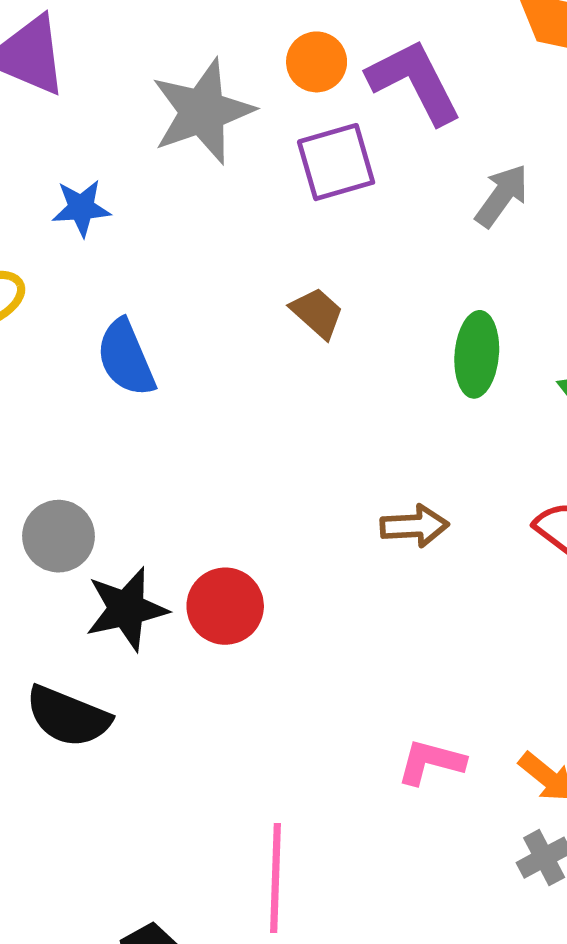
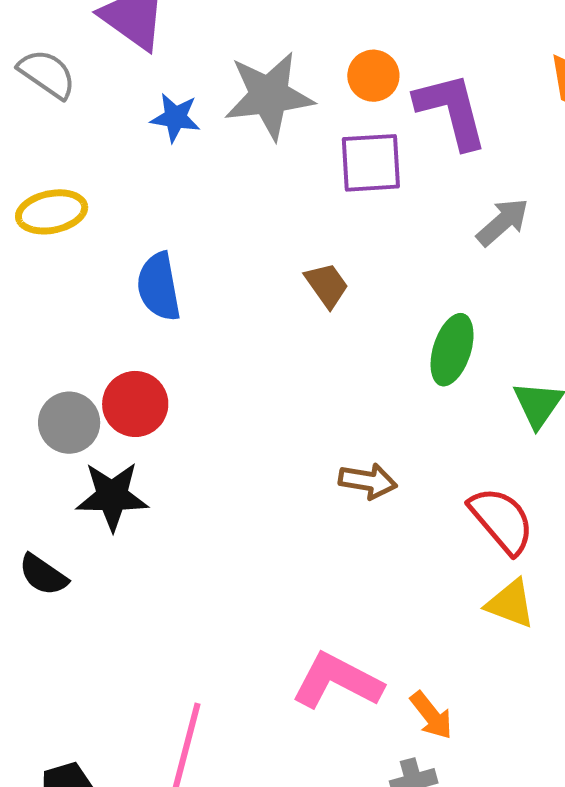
blue star: (81, 208) -> (175, 118), moved
red circle: (225, 606) -> (135, 404), moved
black semicircle: (68, 716) -> (43, 575), size x0.7
pink L-shape: (431, 762) -> (337, 681), size x1.5

